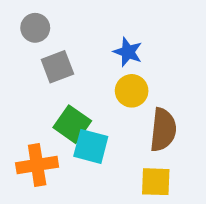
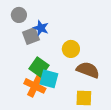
blue star: (128, 52) -> (41, 28), moved
brown semicircle: (163, 130) -> (88, 70), turned -75
orange cross: (37, 165) -> (35, 86), moved, turned 35

